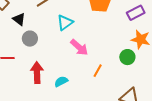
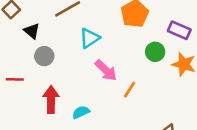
purple rectangle: (136, 13) -> (179, 30), turned 48
green circle: (127, 57) -> (155, 52), moved
orange line: (98, 71) -> (129, 90), moved

